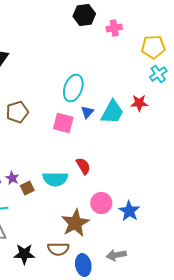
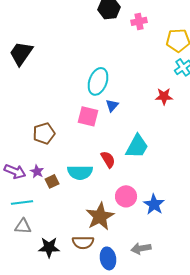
brown pentagon: (17, 112) -> (44, 133), moved
cyan trapezoid: (112, 112) -> (137, 146), moved

